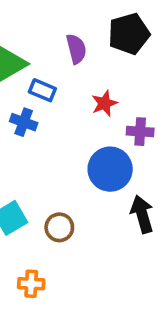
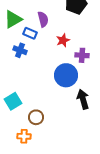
purple semicircle: (76, 49) -> (43, 19), moved
brown circle: (59, 227) -> (36, 117), moved

